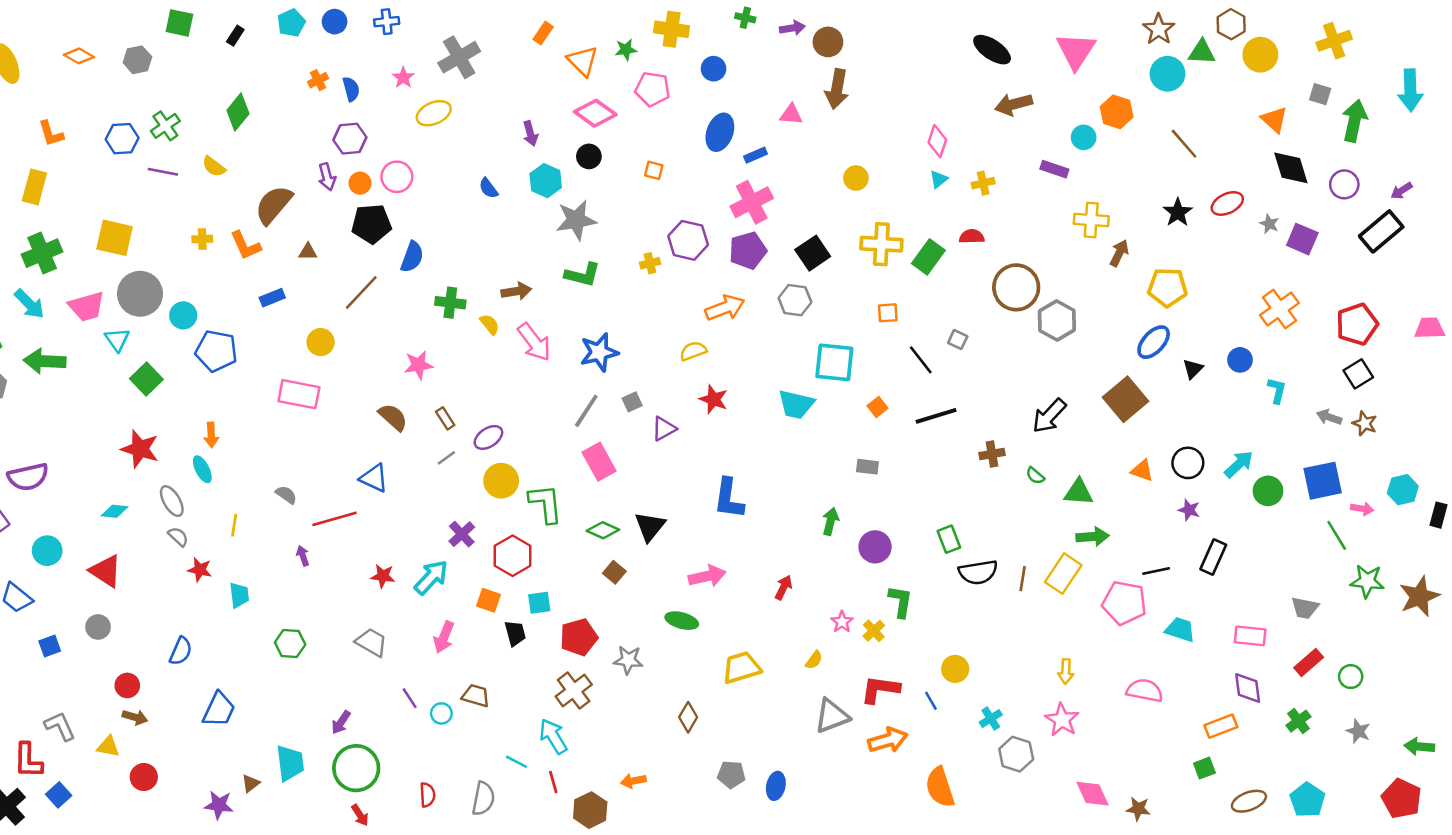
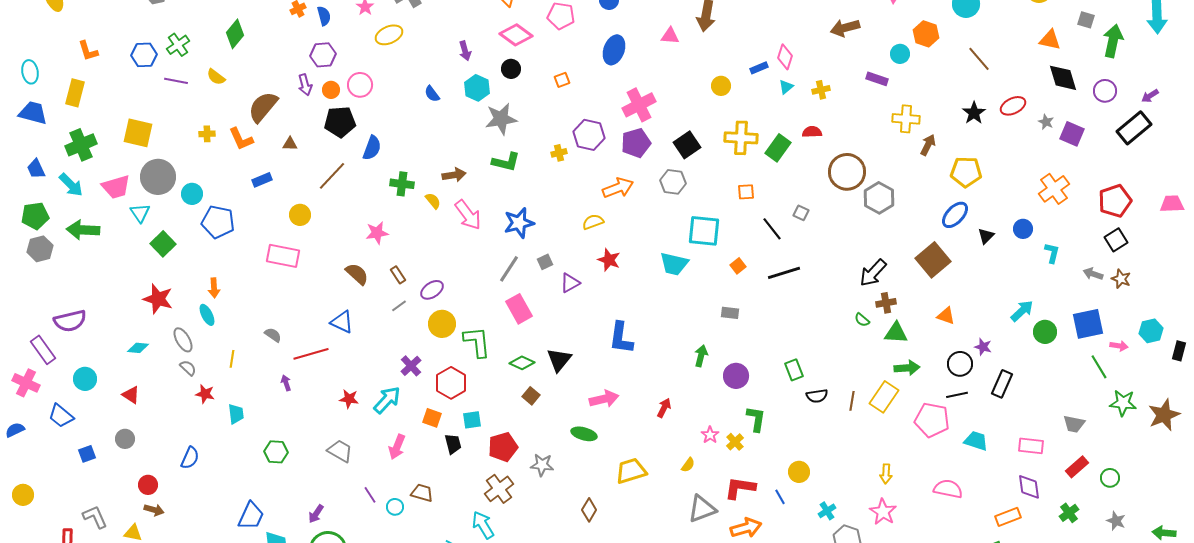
orange triangle: (1274, 120) -> (1050, 40), turned -30
blue rectangle: (755, 155) -> (759, 68), moved
orange square: (654, 170) -> (562, 80), turned -35
brown cross: (992, 454) -> (886, 303), moved
black circle: (1188, 463) -> (960, 364), moved
red triangle: (106, 571) -> (131, 395), size x0.7
black semicircle: (978, 572) -> (817, 396), size x0.7
blue trapezoid: (219, 710) -> (251, 516), moved

